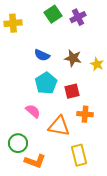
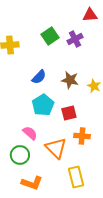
blue semicircle: (42, 55) -> (39, 77), turned -70
orange triangle: (59, 126) -> (56, 148), turned 35
green circle: (18, 143) -> (20, 155), moved

